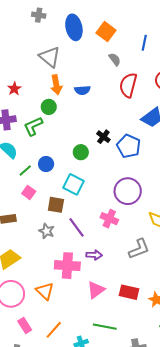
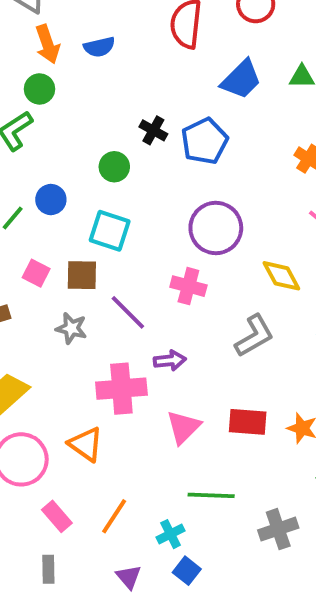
blue pentagon: (129, 146) -> (205, 141), turned 30
pink square: (29, 192) -> (36, 273), moved

